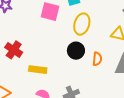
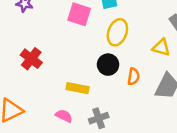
yellow rectangle: (38, 70) -> (78, 88), moved

